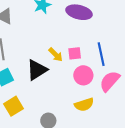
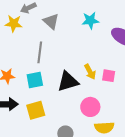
pink circle: (83, 75) -> (90, 107), moved

